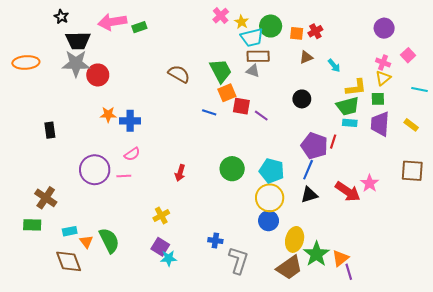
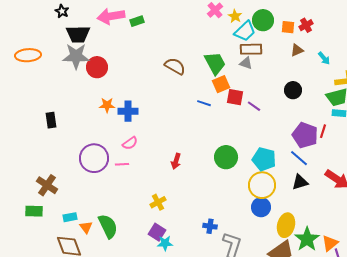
cyan trapezoid: (252, 37) -> (245, 31), turned -30
blue line: (308, 170) -> (299, 158), turned -72

